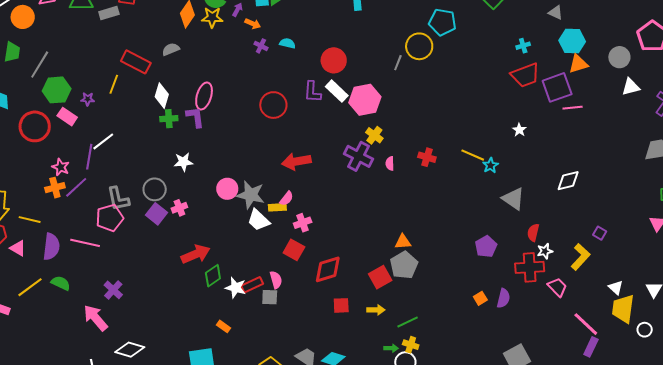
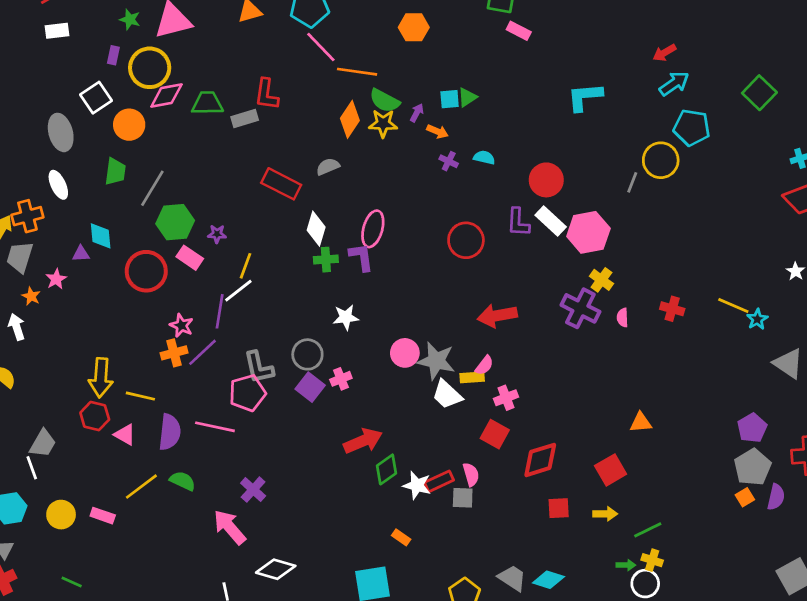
yellow line: (114, 84) -> (245, 266), moved
gray pentagon: (404, 265) -> (753, 467), moved

